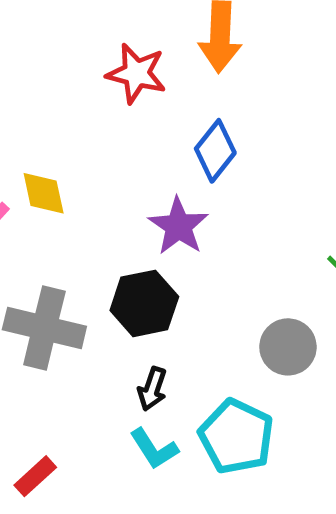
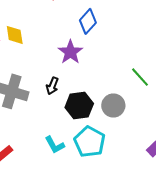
black hexagon: (144, 303) -> (79, 106), moved
black arrow: (152, 389) -> (52, 86), moved

